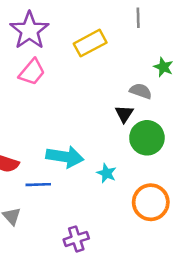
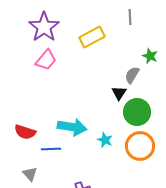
gray semicircle: (141, 91) -> (132, 75), turned -78
orange circle: (151, 202) -> (140, 146), moved

